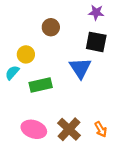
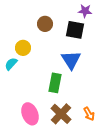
black square: (96, 42) -> (75, 30), moved
green rectangle: (41, 85) -> (55, 83), moved, turned -66
pink ellipse: (34, 129) -> (30, 114), turned 50

